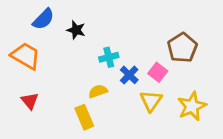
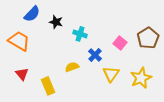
brown pentagon: (182, 48) -> (148, 38), moved
cyan cross: (109, 57) -> (80, 34), moved, turned 32
pink square: (158, 72) -> (120, 43), moved
yellow rectangle: (84, 117) -> (48, 86), moved

